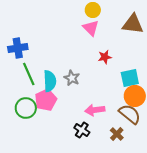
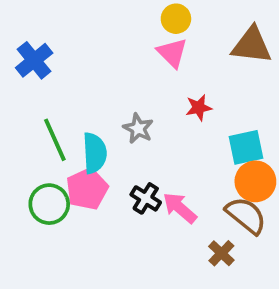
blue cross: (18, 48) -> (34, 60), moved, turned -30
gray star: (72, 78) -> (138, 128), moved
pink arrow: (95, 110) -> (180, 208), turned 48
black cross: (82, 130) -> (146, 198), moved

